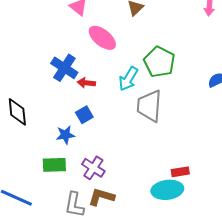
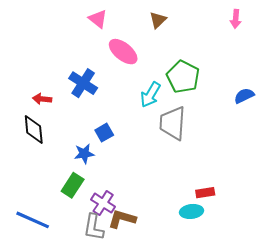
red arrow: (86, 83) -> (42, 99), moved
green rectangle: (54, 165) -> (73, 185), turned -55
purple cross: (93, 168) -> (103, 203), moved
cyan ellipse: (167, 190) -> (192, 211), size x0.7

